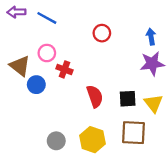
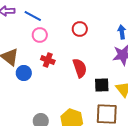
pink circle: (47, 53) -> (40, 35), moved
red semicircle: (95, 96) -> (80, 68), moved

